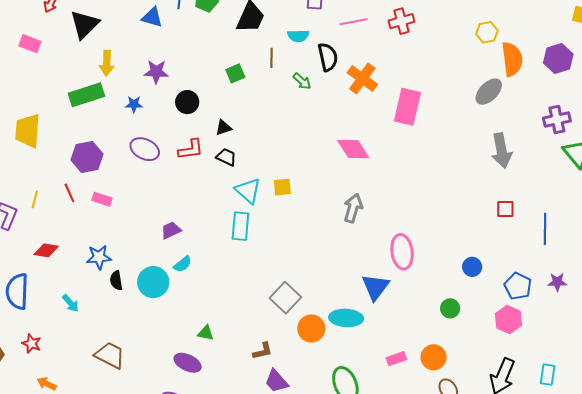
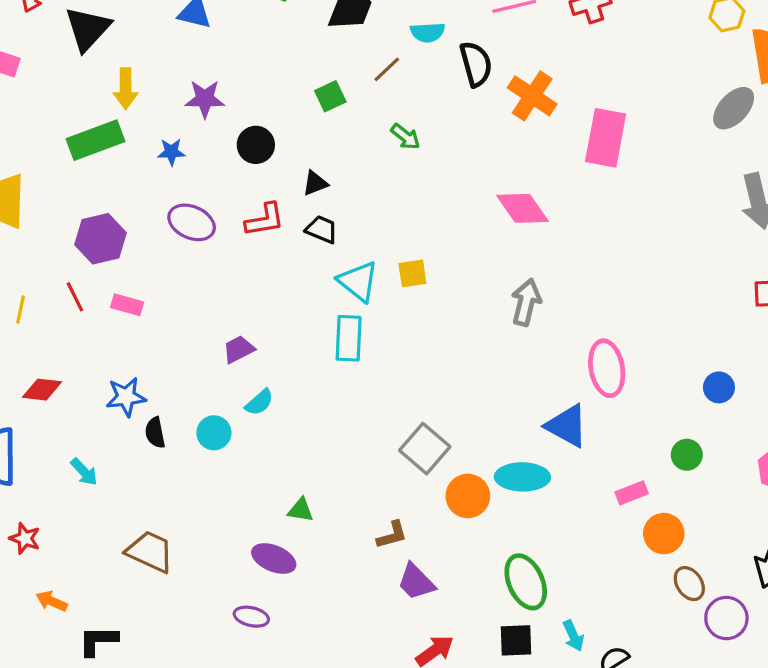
brown line: (272, 58) -> (387, 69), turned 48
green arrow: (302, 81) -> (405, 137), moved
cyan circle: (153, 282) -> (214, 433), size x0.7
blue triangle: (375, 287) -> (567, 426), turned -36
pink rectangle: (396, 359) -> (632, 493), moved

